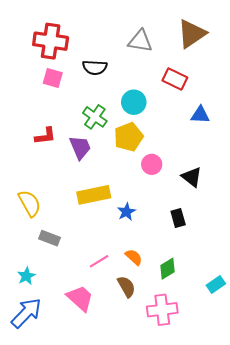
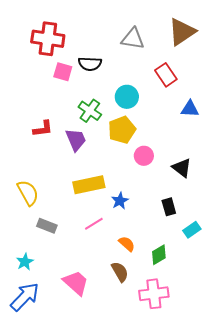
pink square: (53, 78) -> (63, 72), moved
red rectangle: (175, 79) -> (166, 75), turned 30
pink line: (99, 261) -> (94, 224), moved
cyan rectangle: (216, 284) -> (192, 230), moved

